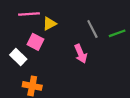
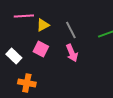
gray line: (92, 29) -> (71, 30), moved
pink square: (35, 42) -> (41, 49), moved

